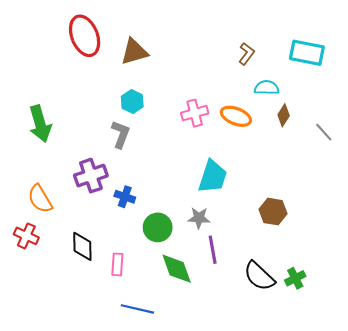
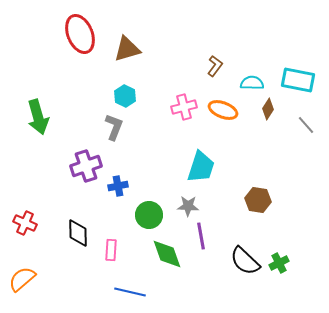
cyan rectangle: (307, 53) -> (298, 80), moved
brown L-shape: (247, 54) -> (215, 66), moved
blue cross: (125, 197) -> (118, 186), turned -30
orange semicircle: (40, 199) -> (22, 279), moved, turned 80

